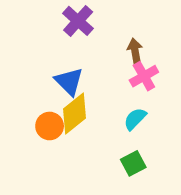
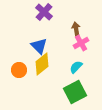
orange circle: (50, 126) -> (19, 70), moved
green square: (133, 163) -> (75, 92), size x1.6

